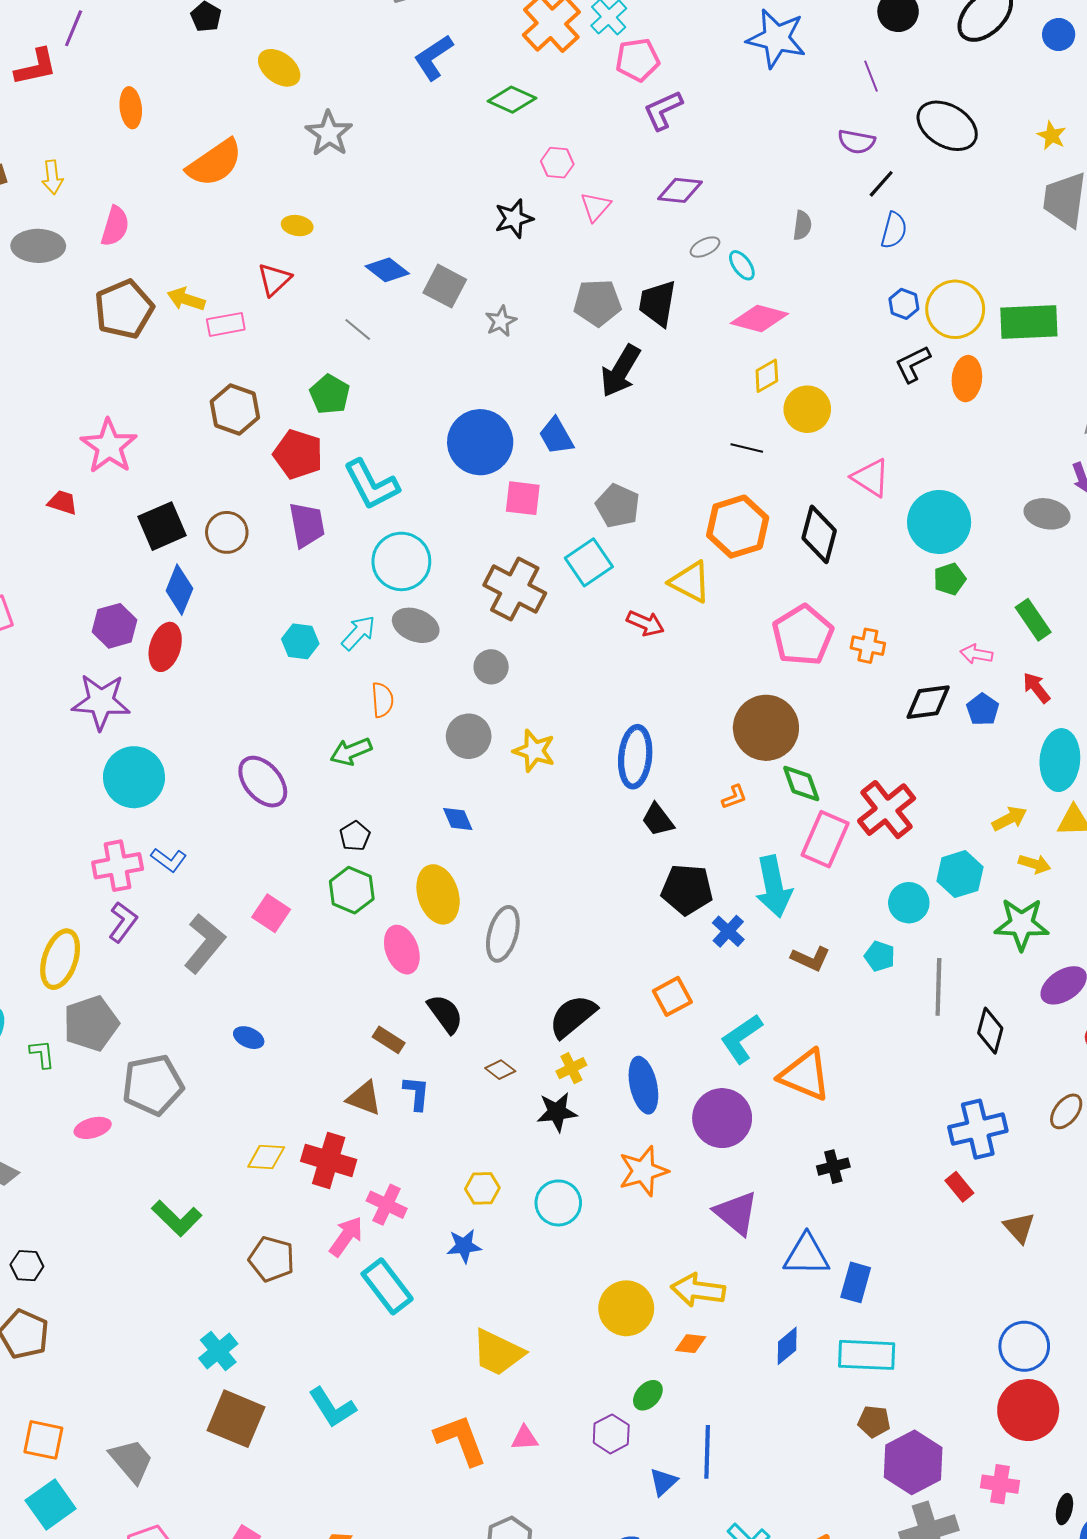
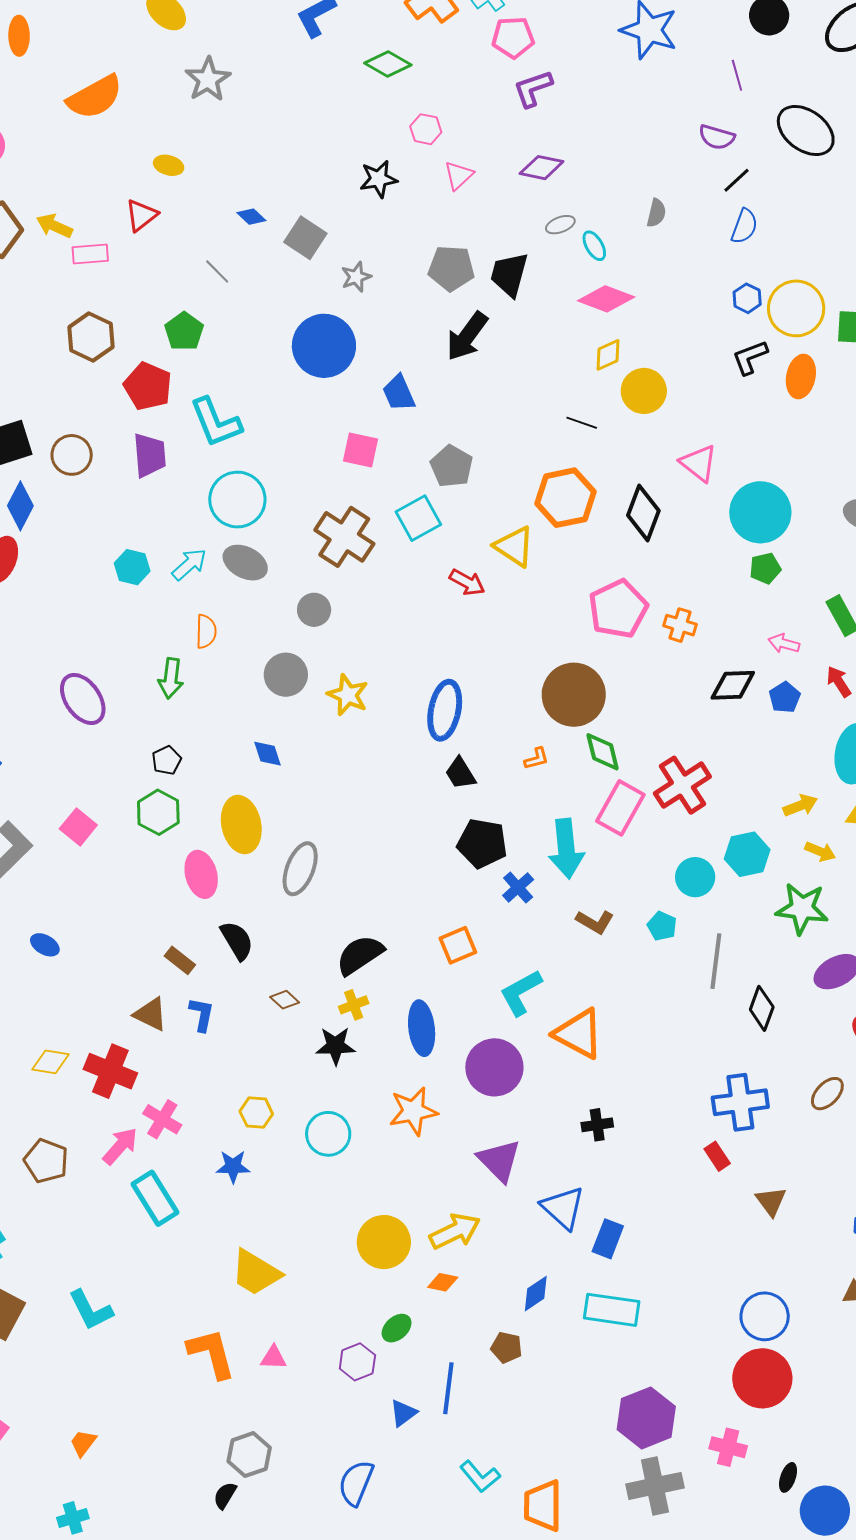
blue diamond: (387, 270) -> (251, 217), size x0.7
blue circle: (480, 442) -> (324, 346), moved
green arrow: (351, 751) -> (171, 678), turned -66
blue triangle: (806, 1255) -> (563, 1208), turned 36
yellow arrow: (698, 1290) -> (455, 1231), turned 141
brown pentagon: (874, 1422) -> (506, 1347), moved

